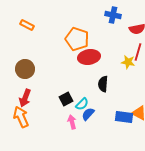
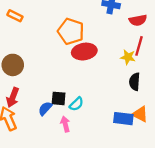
black semicircle: (103, 84) -> (135, 82), moved
black square: (66, 99) -> (59, 98), turned 32
blue semicircle: (88, 114) -> (45, 109), moved

